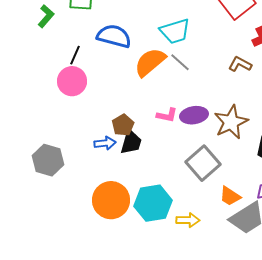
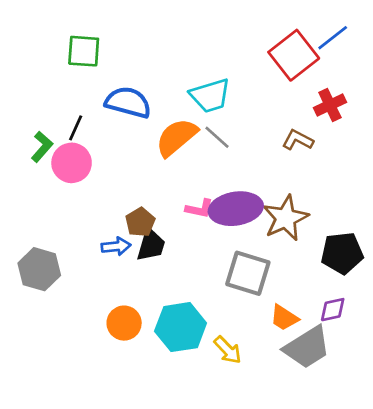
green L-shape: (46, 16) -> (42, 147), moved
purple ellipse: (194, 115) -> (236, 209), size x1.4
gray square: (203, 163) -> (248, 273), turned -32
orange circle: (111, 200) -> (124, 323), size x0.7
yellow arrow: (188, 220) -> (228, 350), turned 45

